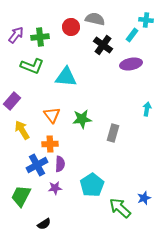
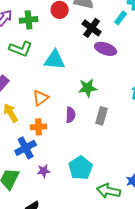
purple ellipse: (131, 64) -> (106, 49), moved, turned 30
orange triangle: (52, 115) -> (41, 98), turned 30
green star: (82, 119) -> (88, 88), moved
purple semicircle: (60, 164) -> (71, 115), moved
green arrow: (120, 208) -> (109, 191), turned -30

